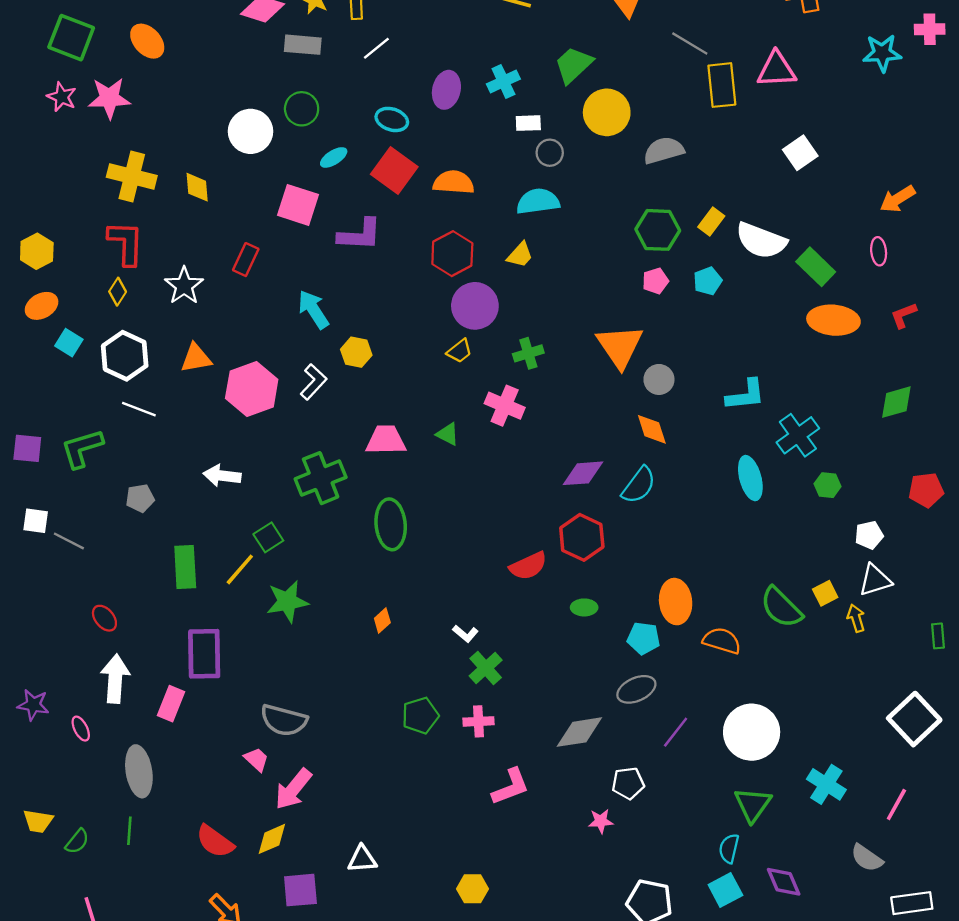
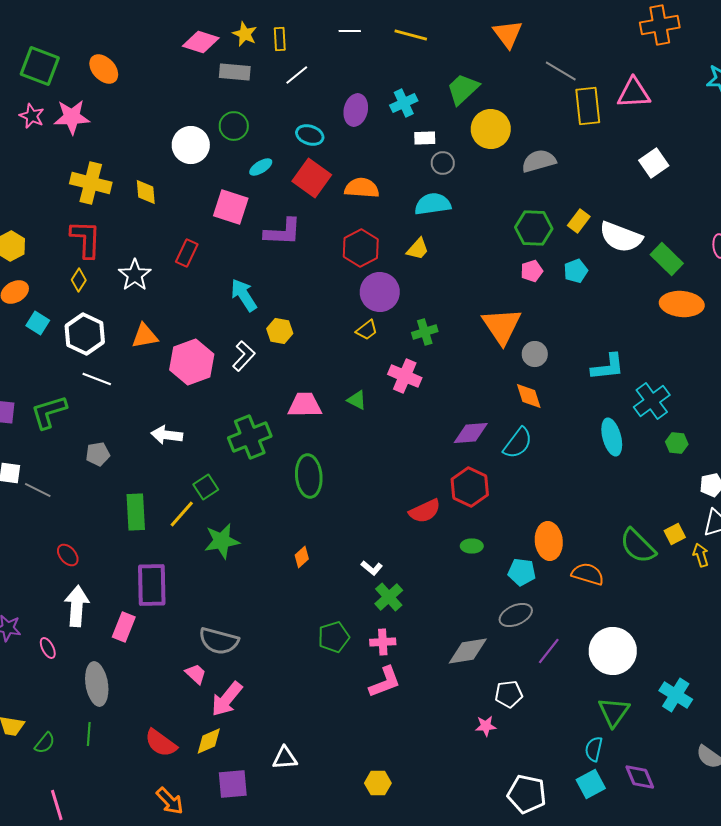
pink L-shape: (511, 787) -> (385, 682), moved

